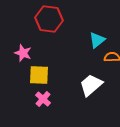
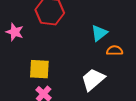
pink star: (23, 53) -> (15, 32), moved

